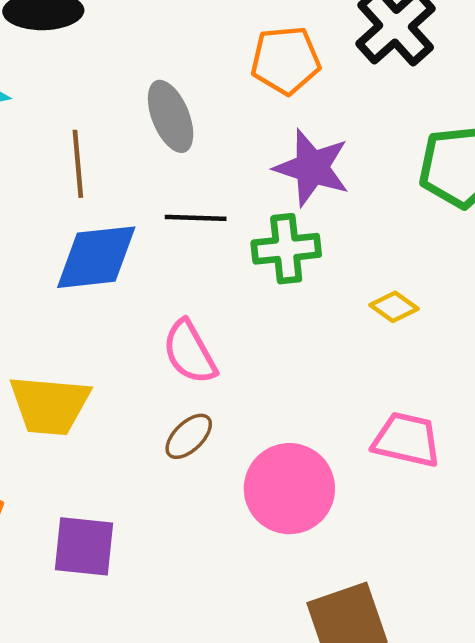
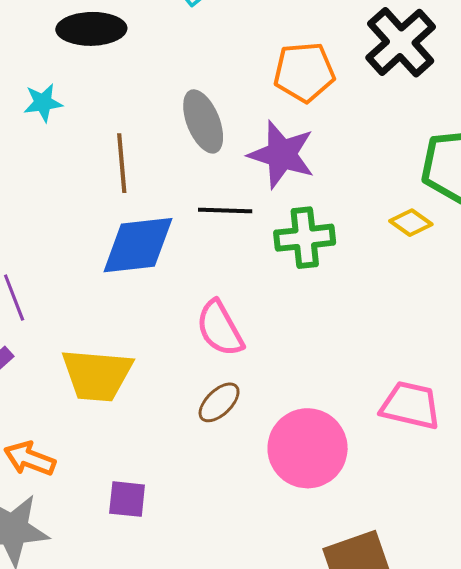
purple star: (312, 168) -> (282, 154), moved
yellow diamond: (394, 307) -> (411, 223), moved
purple square: (84, 546) -> (127, 499), size x0.7

